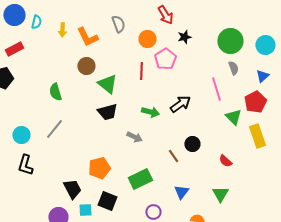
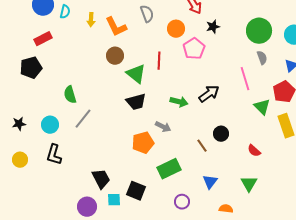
red line: (141, 71) -> (159, 61), moved
green semicircle: (55, 92) -> (70, 95), moved
orange pentagon: (99, 168) -> (143, 143), moved

